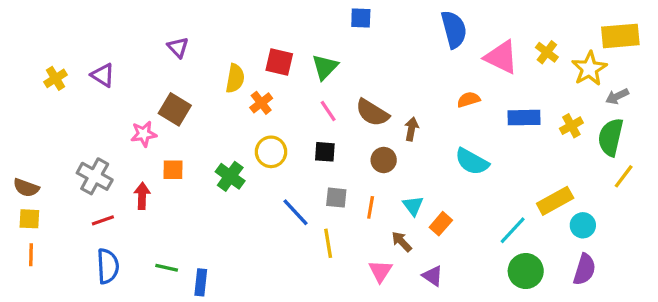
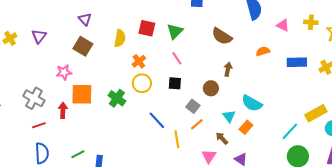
yellow cross: (547, 52) -> (311, 22), turned -32
pink triangle: (501, 57) -> (283, 25), size x0.6
purple triangle: (103, 75) -> (39, 36), turned 35
orange cross: (261, 103) -> (139, 61), moved
brown square: (175, 109) -> (83, 46), moved
brown semicircle: (372, 113) -> (222, 36), moved
cyan semicircle: (472, 162) -> (252, 103), moved
orange square: (173, 170) -> (82, 94), size x1.6
gray square: (336, 198) -> (193, 106), moved, turned 32
orange line: (371, 207) -> (197, 124), moved, turned 40
green line: (167, 268) -> (78, 154), turned -40

